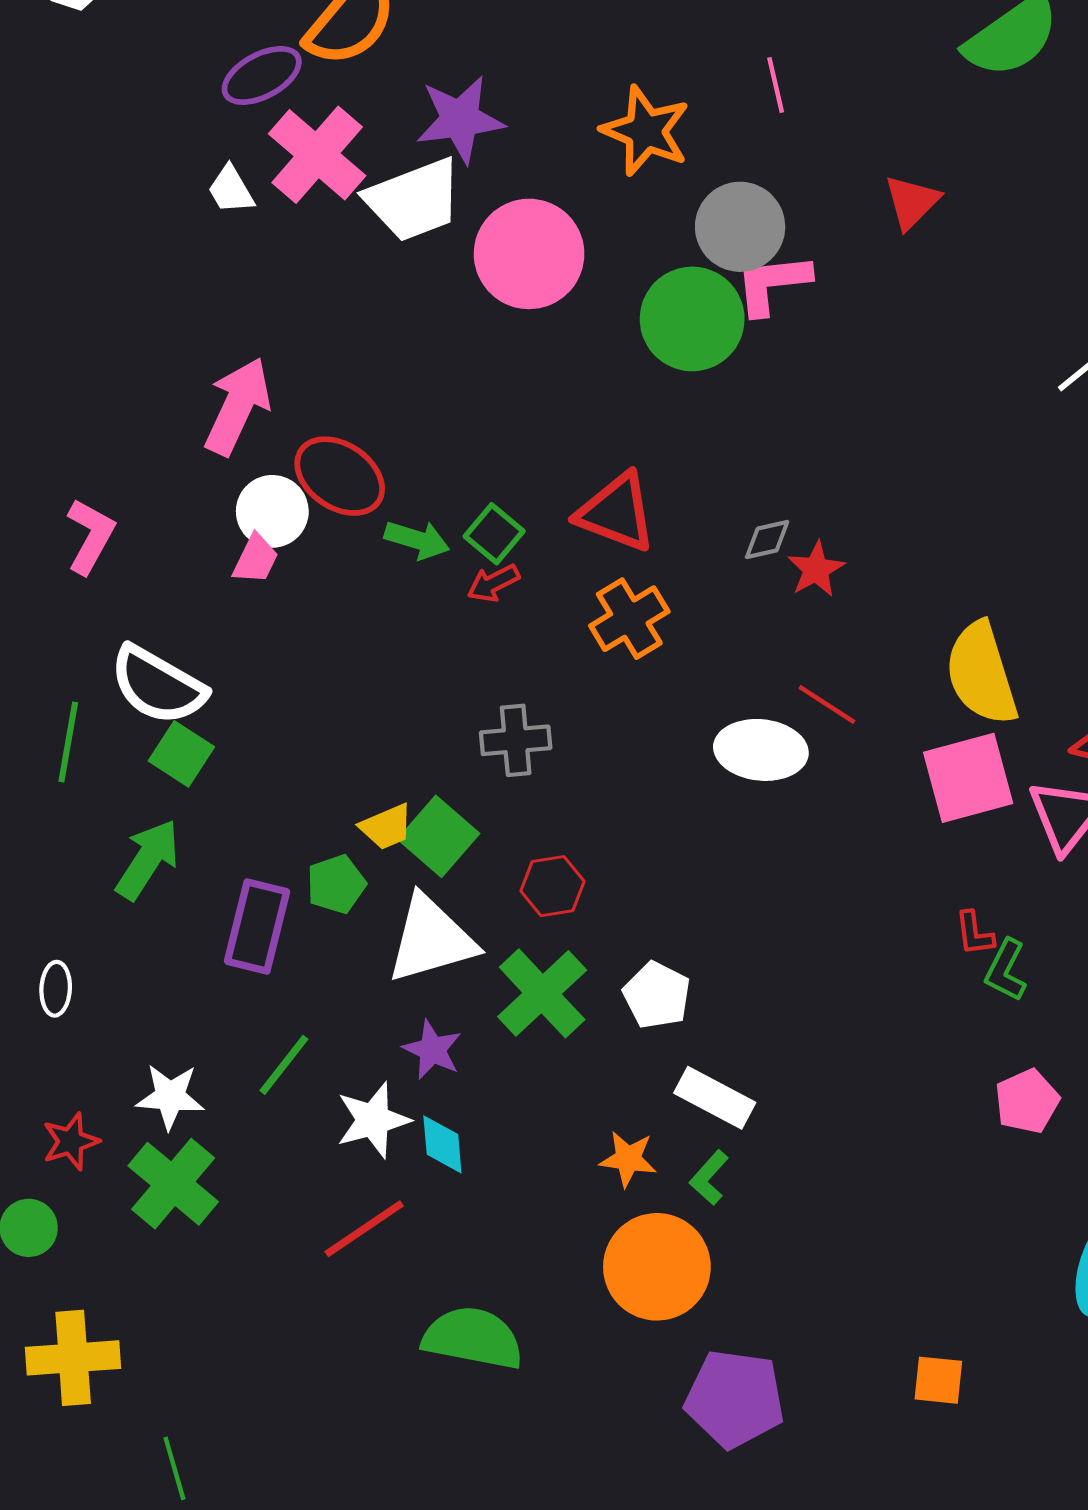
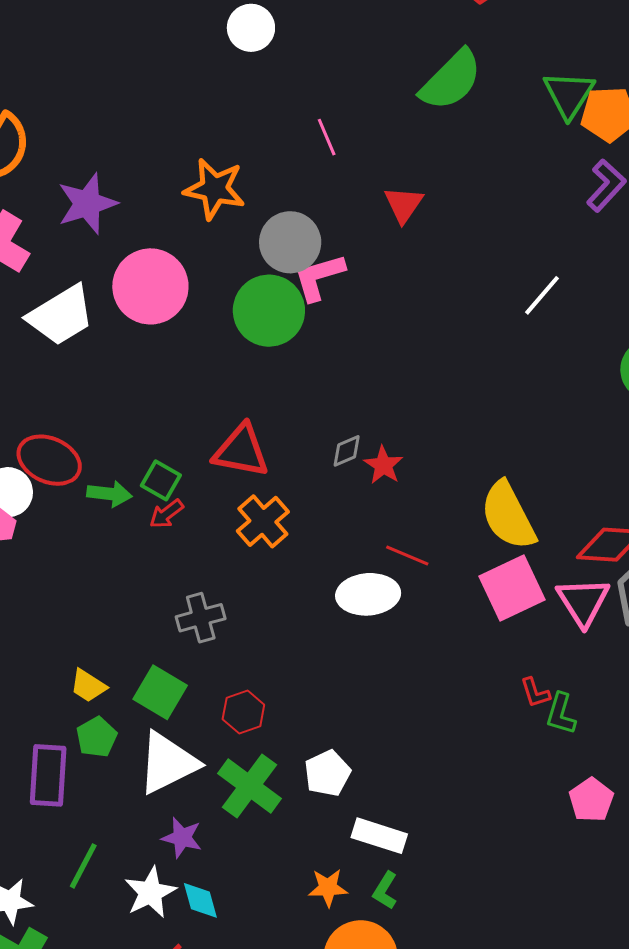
pink line: (776, 85) -> (327, 137), moved
white trapezoid: (414, 200) -> (61, 315), moved
yellow trapezoid: (386, 827) -> (88, 686), moved, turned 66
white pentagon: (657, 995) -> (327, 773), turned 30

